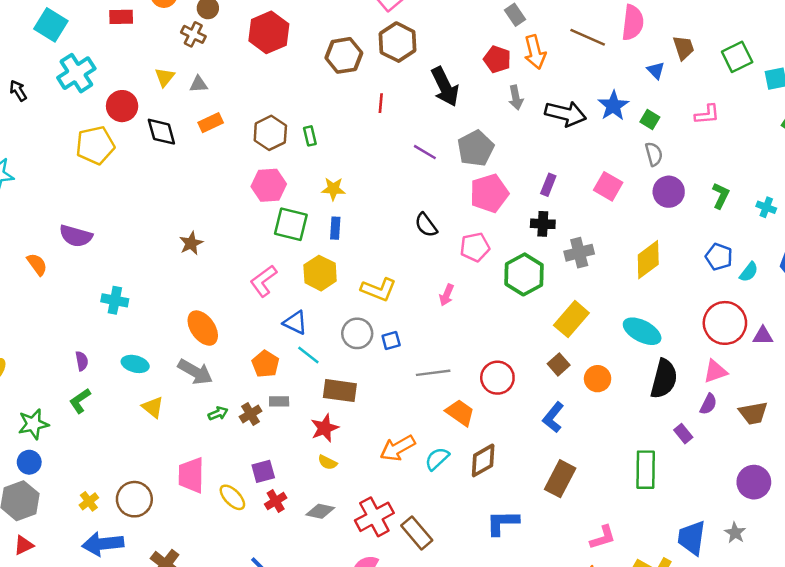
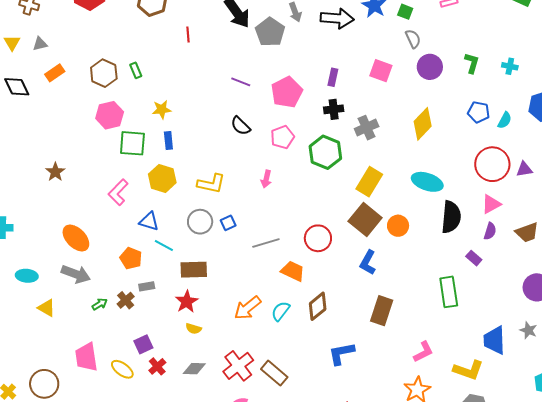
gray pentagon: (476, 148) -> (270, 32), moved
purple line: (425, 152) -> (241, 82), moved
brown square: (559, 364) -> (365, 220), size x1.8

